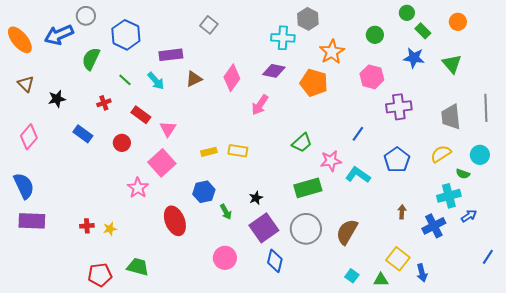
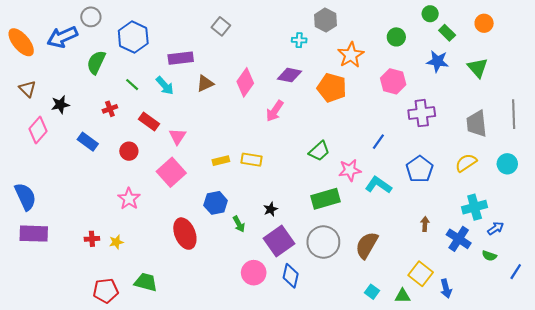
cyan cross: (283, 38) -> (299, 40), size x0.6
pink diamond: (29, 137) -> (38, 130), moved
green semicircle: (463, 174) -> (489, 256), moved
pink star: (138, 188) -> (129, 199), moved
blue cross: (434, 226) -> (459, 239), turned -30
pink circle: (225, 258) -> (254, 273), moved

